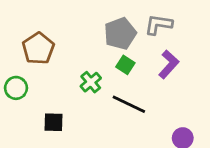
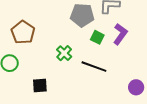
gray pentagon: (120, 34) -> (82, 15), turned 30
green square: (125, 65) -> (97, 37), moved

